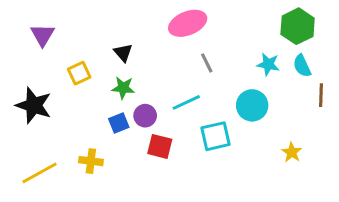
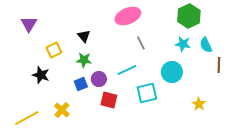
green hexagon: (298, 26) -> (189, 16), moved
black star: (34, 105) -> (41, 75), moved, size x0.7
yellow cross: (91, 161) -> (62, 110), turned 35

